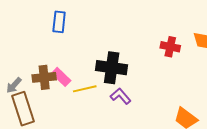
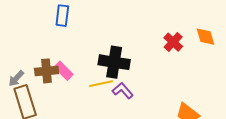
red cross: (170, 47) -> (173, 42), turned 30
yellow line: (85, 89) -> (101, 84), moved

